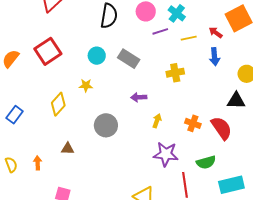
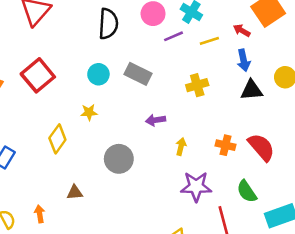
black triangle: (236, 101) -> (251, 90), moved
green semicircle: (206, 162) -> (247, 191), turned 78

